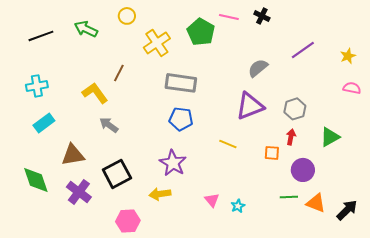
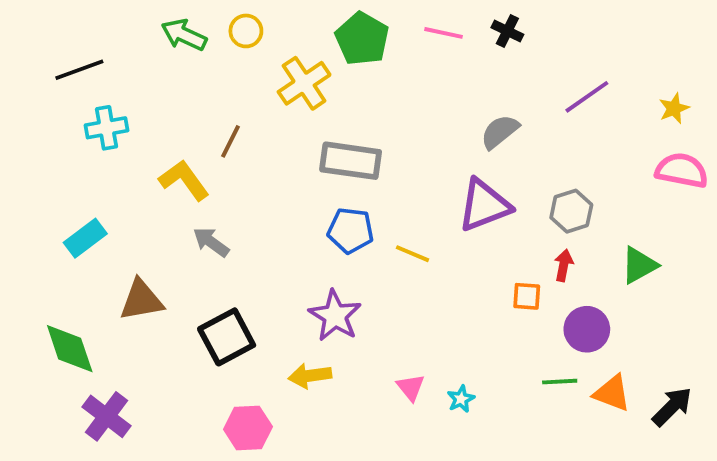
green arrow: (86, 29) -> (184, 35), moved
green pentagon: (201, 32) -> (362, 39), moved
cyan cross: (37, 86) -> (107, 128), moved
pink semicircle: (352, 88) -> (682, 170), size x1.5
yellow line: (228, 144) -> (413, 254), moved
purple cross: (79, 192) -> (107, 416), moved

